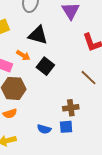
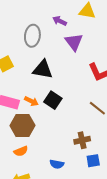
orange arrow: (23, 55) -> (31, 101), moved
blue square: (66, 127) -> (93, 161), moved

